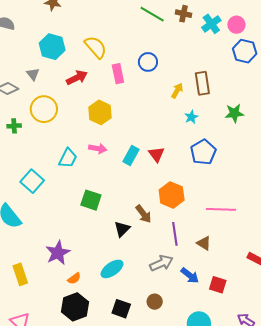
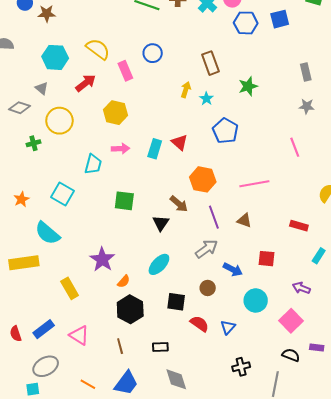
yellow arrow: (177, 91) -> (186, 90), moved
blue arrow: (190, 276) -> (233, 269), moved

